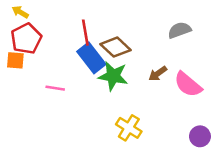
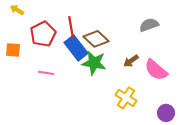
red pentagon: (26, 39) -> (43, 34), moved
yellow cross: (129, 128) -> (126, 98), moved

